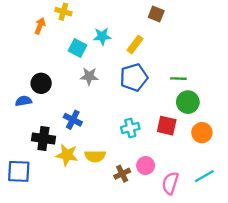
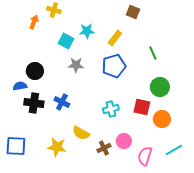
green line: (178, 79) -> (153, 53), moved, turned 64
orange circle: (202, 133) -> (162, 119), moved
black cross: (43, 138) -> (34, 103), moved
yellow star: (67, 155) -> (57, 147), moved
yellow semicircle: (95, 156) -> (81, 133), turned 30

